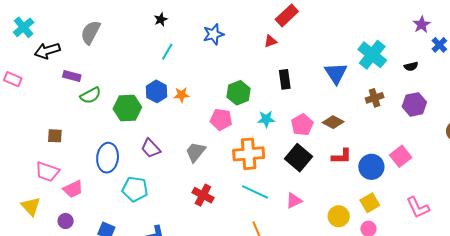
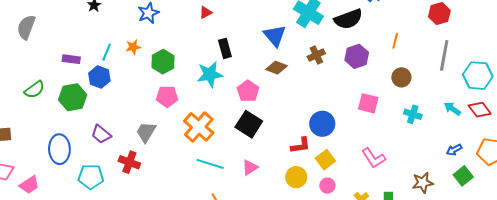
cyan line: (167, 52) -> (107, 52), moved
black semicircle: (411, 66) -> (348, 19), size x2.0
purple rectangle: (72, 76) -> (71, 59), moved
green hexagon: (239, 93) -> (163, 62), moved
orange star: (182, 95) -> (133, 47), moved
cyan star: (266, 119) -> (210, 74), moved, size x1.5
brown diamond: (333, 122) -> (277, 68), moved
orange cross: (249, 154) -> (199, 127), turned -36
red L-shape: (342, 156) -> (301, 145), moved
pink square: (401, 156) -> (368, 103), moved, turned -30
red cross: (203, 195) -> (129, 162), moved

